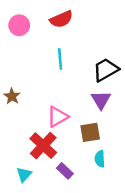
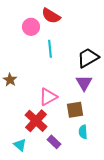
red semicircle: (61, 19) -> (51, 16), turned 54
pink circle: (19, 25) -> (31, 27), moved
cyan triangle: (24, 174) -> (20, 145), turned -32

